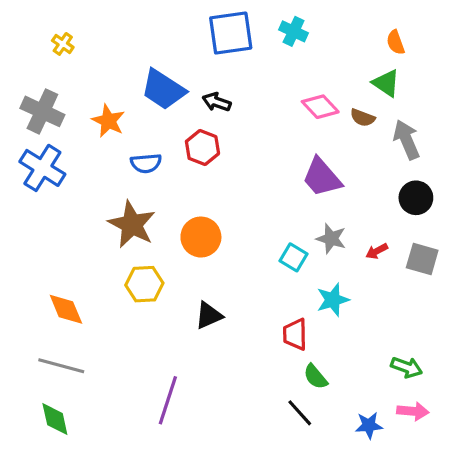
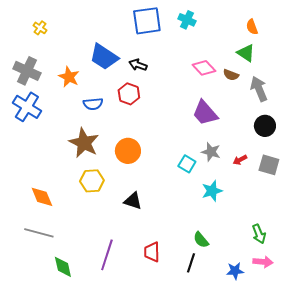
black triangle: (209, 315) -> (133, 201), turned 42
red trapezoid: (295, 334) -> (152, 252), moved
green arrow: (407, 367) -> (259, 234), turned 48
black line: (300, 413) -> (191, 263), turned 60
green diamond: (55, 419) -> (63, 267), moved

